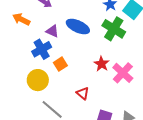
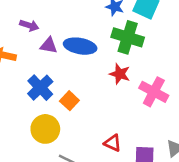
purple triangle: (52, 31) -> (49, 45), moved
red star: (102, 64) -> (120, 74), moved
red triangle: (83, 93) -> (113, 143), moved

